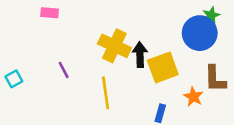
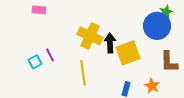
cyan square: (14, 79) -> (35, 62), moved
orange star: (193, 97) -> (152, 86), moved

